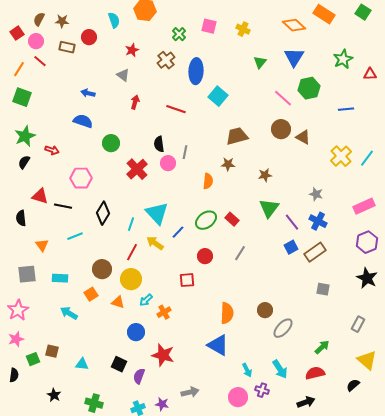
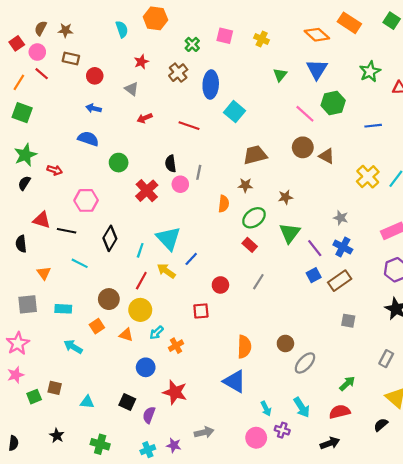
red circle: (89, 37) -> (95, 76), moved
red arrow: (135, 102) -> (145, 118), turned -128
green ellipse: (206, 220) -> (254, 218), moved
cyan line: (75, 236) -> (80, 263), turned 49
black semicircle: (14, 375) -> (13, 443), moved

